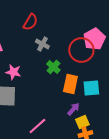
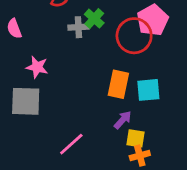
gray cross: (42, 44) -> (78, 27), turned -32
green cross: (53, 67) -> (94, 19), moved
yellow square: (82, 122) -> (136, 138), turned 32

